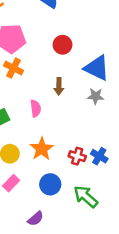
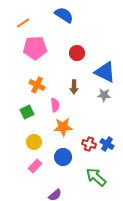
orange cross: (14, 68) -> (37, 85), moved
orange star: (42, 149) -> (63, 127), moved, turned 30
blue circle: (50, 184) -> (63, 157), moved

